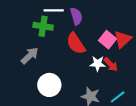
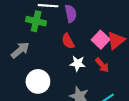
red semicircle: (76, 43) -> (68, 41), size x0.7
white star: (98, 64) -> (78, 63), moved

